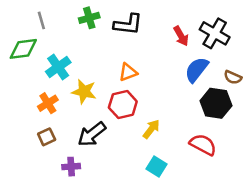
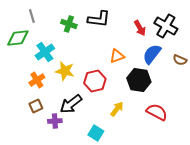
green cross: (89, 18) -> (69, 24), moved, turned 35
orange triangle: (128, 72) -> (117, 56), moved
black hexagon: (216, 103) -> (139, 80), moved
yellow arrow: (151, 129) -> (117, 109), moved
purple cross: (71, 167) -> (55, 121), moved
cyan square: (156, 167) -> (96, 133), moved

